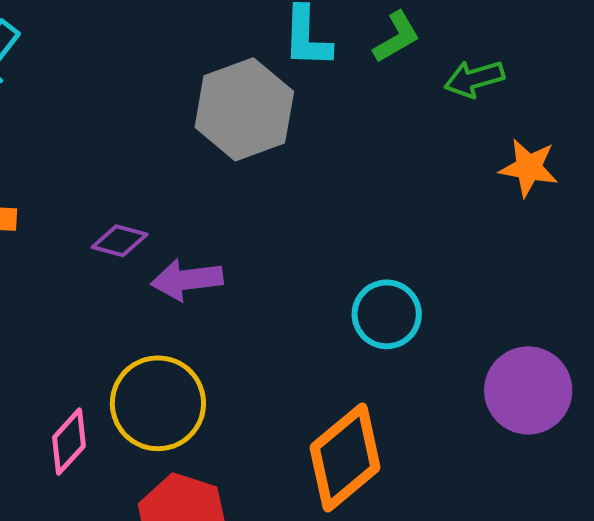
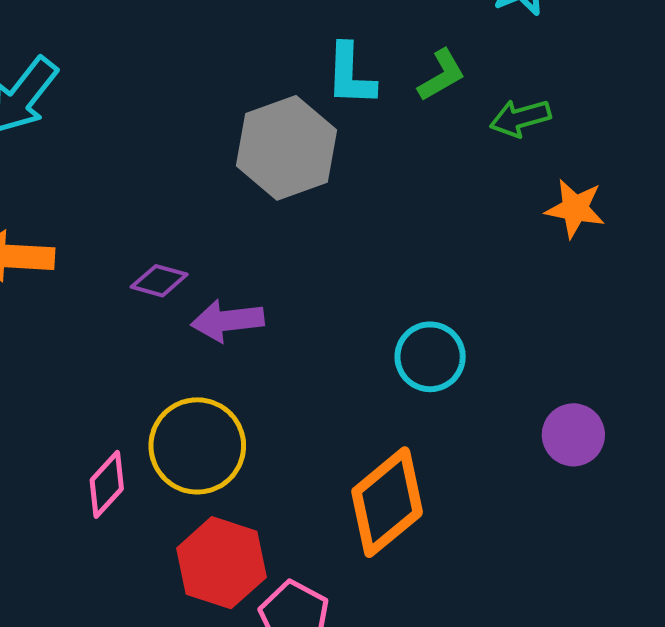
purple circle: (528, 390) -> (573, 435), size x0.7

